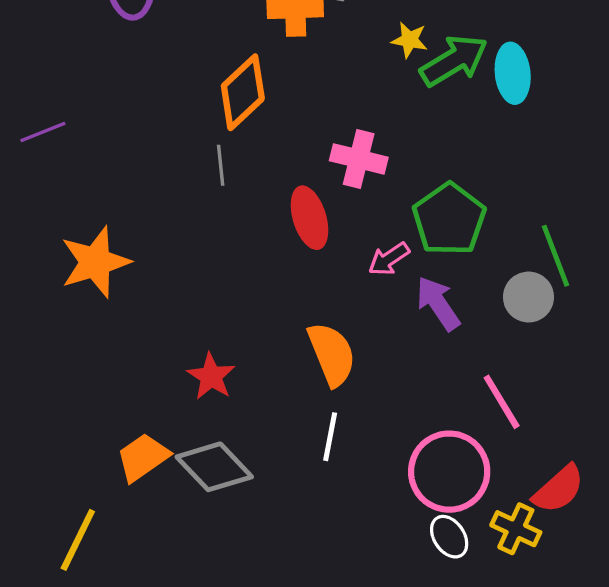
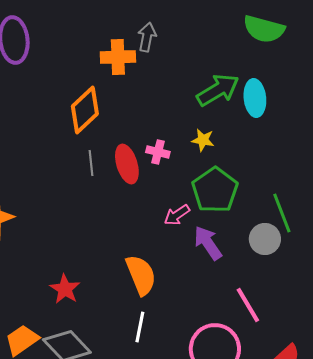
yellow star: (409, 40) -> (203, 140), moved
pink cross: (359, 159) -> (158, 152), size x0.7
gray line: (221, 165) -> (91, 163), moved
red ellipse: (309, 218) -> (127, 164), moved

